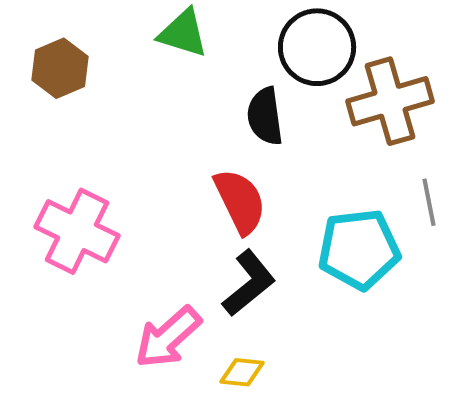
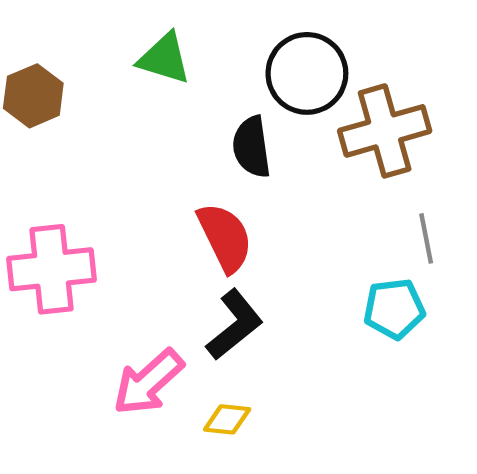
pink cross: (77, 231) -> (51, 269), turned -32
cyan pentagon: (359, 249) -> (394, 309), moved, size x0.7

